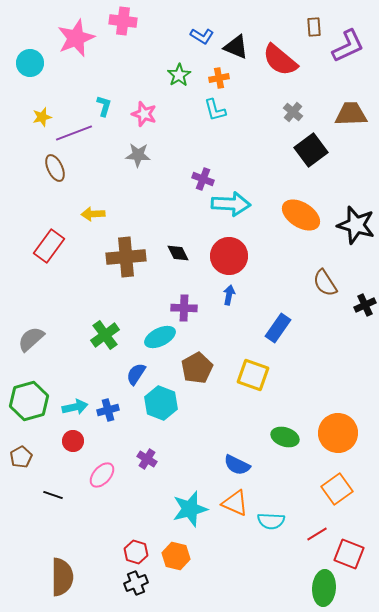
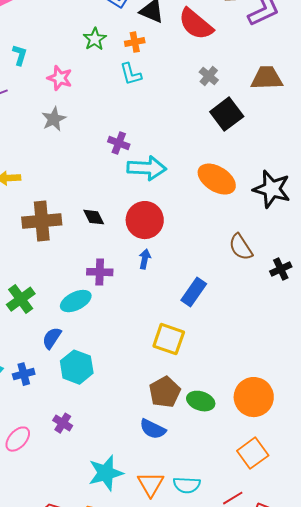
cyan L-shape: (104, 106) -> (20, 55), moved
gray star: (138, 155) -> (54, 119), turned -30
brown pentagon: (197, 368) -> (165, 392), moved
orange triangle: (235, 503) -> (151, 484), moved, turned 36

